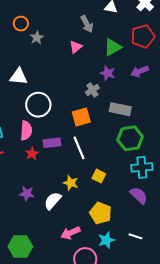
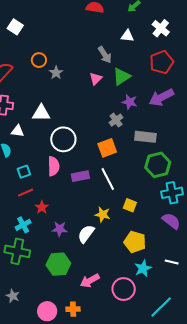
green triangle: (113, 47) -> (122, 76), moved
purple arrow: (140, 71) -> (161, 97), size x1.4
red star: (32, 154) -> (42, 207), moved
pink arrow: (70, 233) -> (90, 281), moved
green hexagon: (20, 247) -> (58, 264), moved

